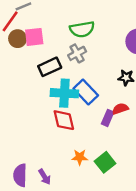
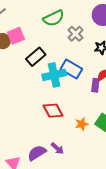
gray cross: (77, 53) -> (76, 34), moved
red diamond: (64, 120) -> (53, 111), moved
purple semicircle: (20, 175) -> (37, 153), turned 72

